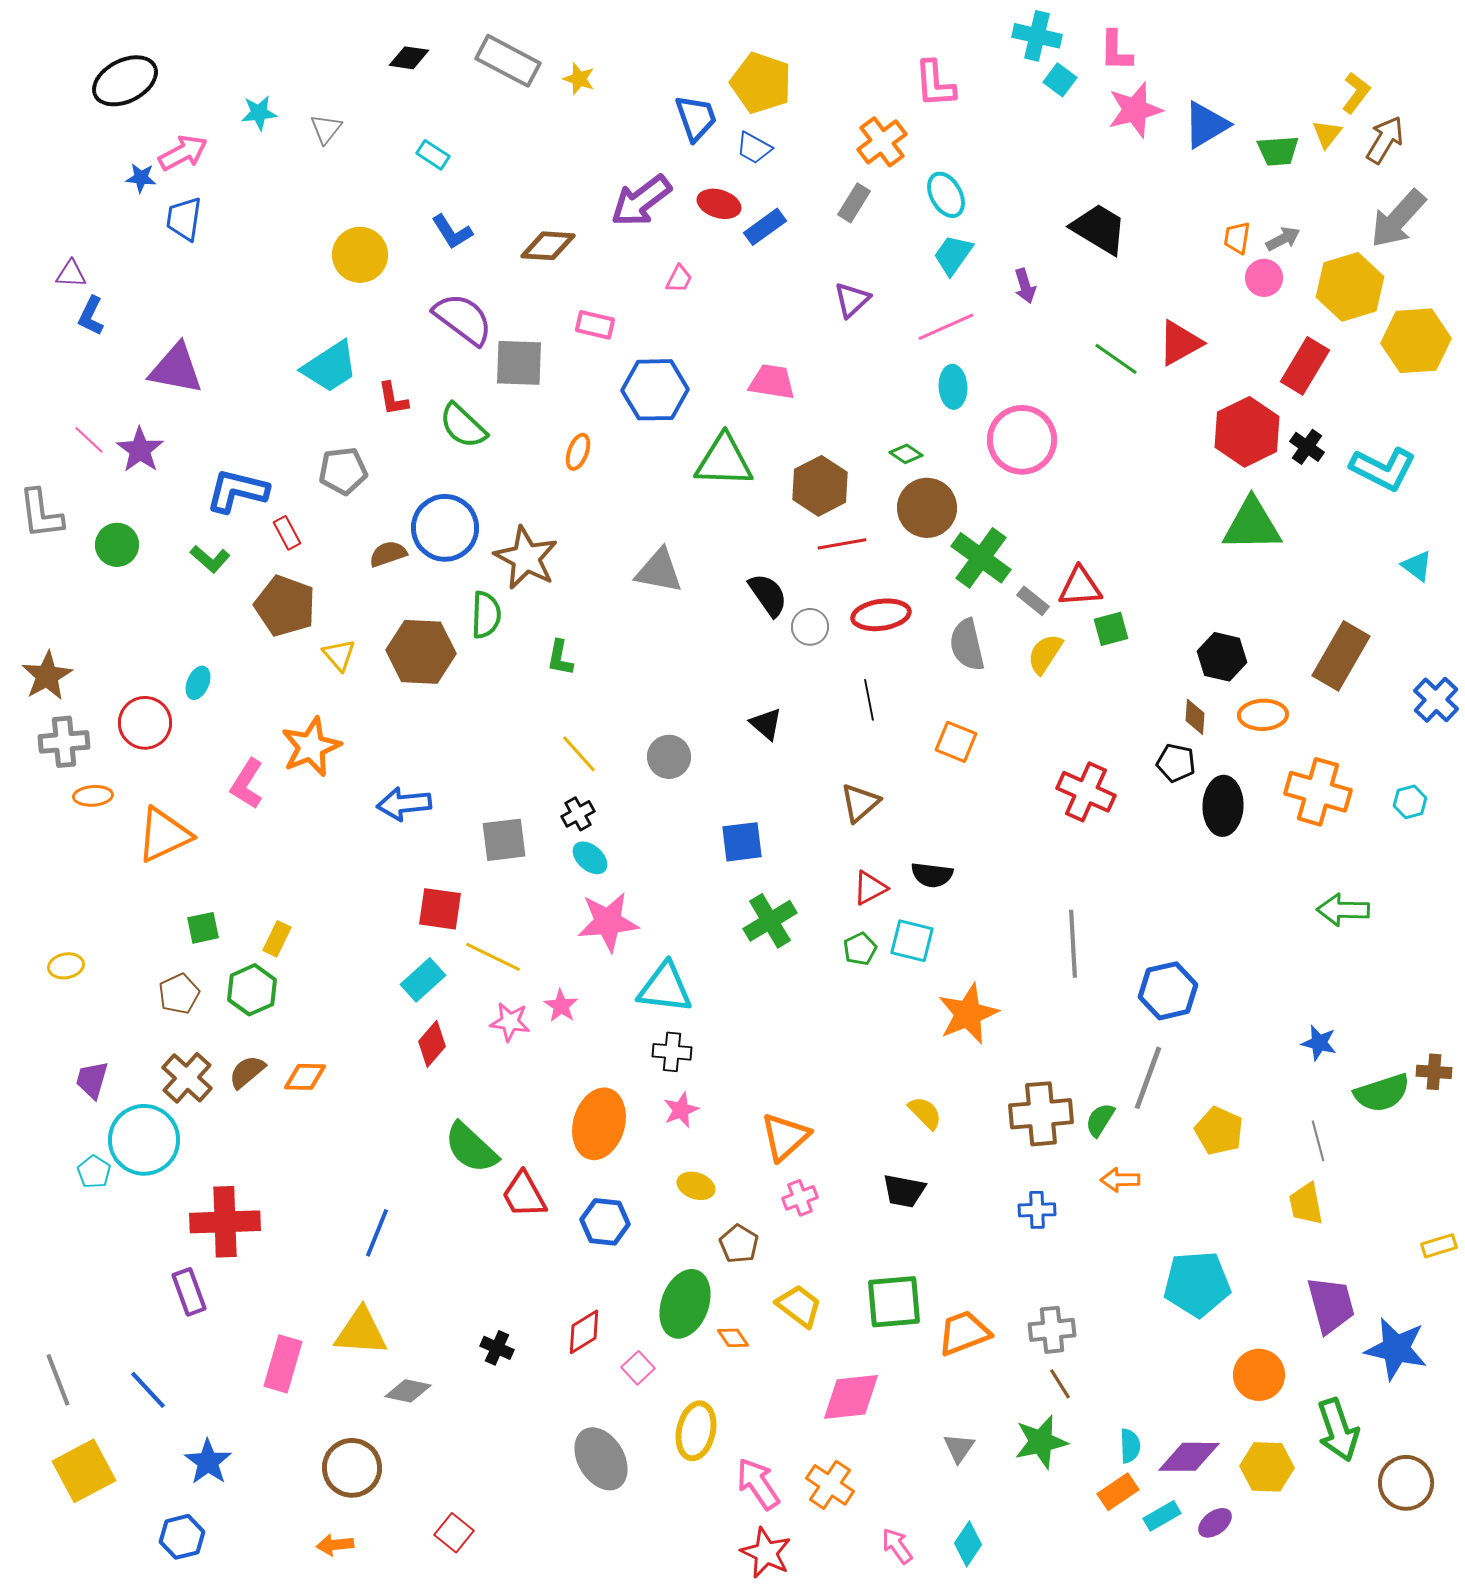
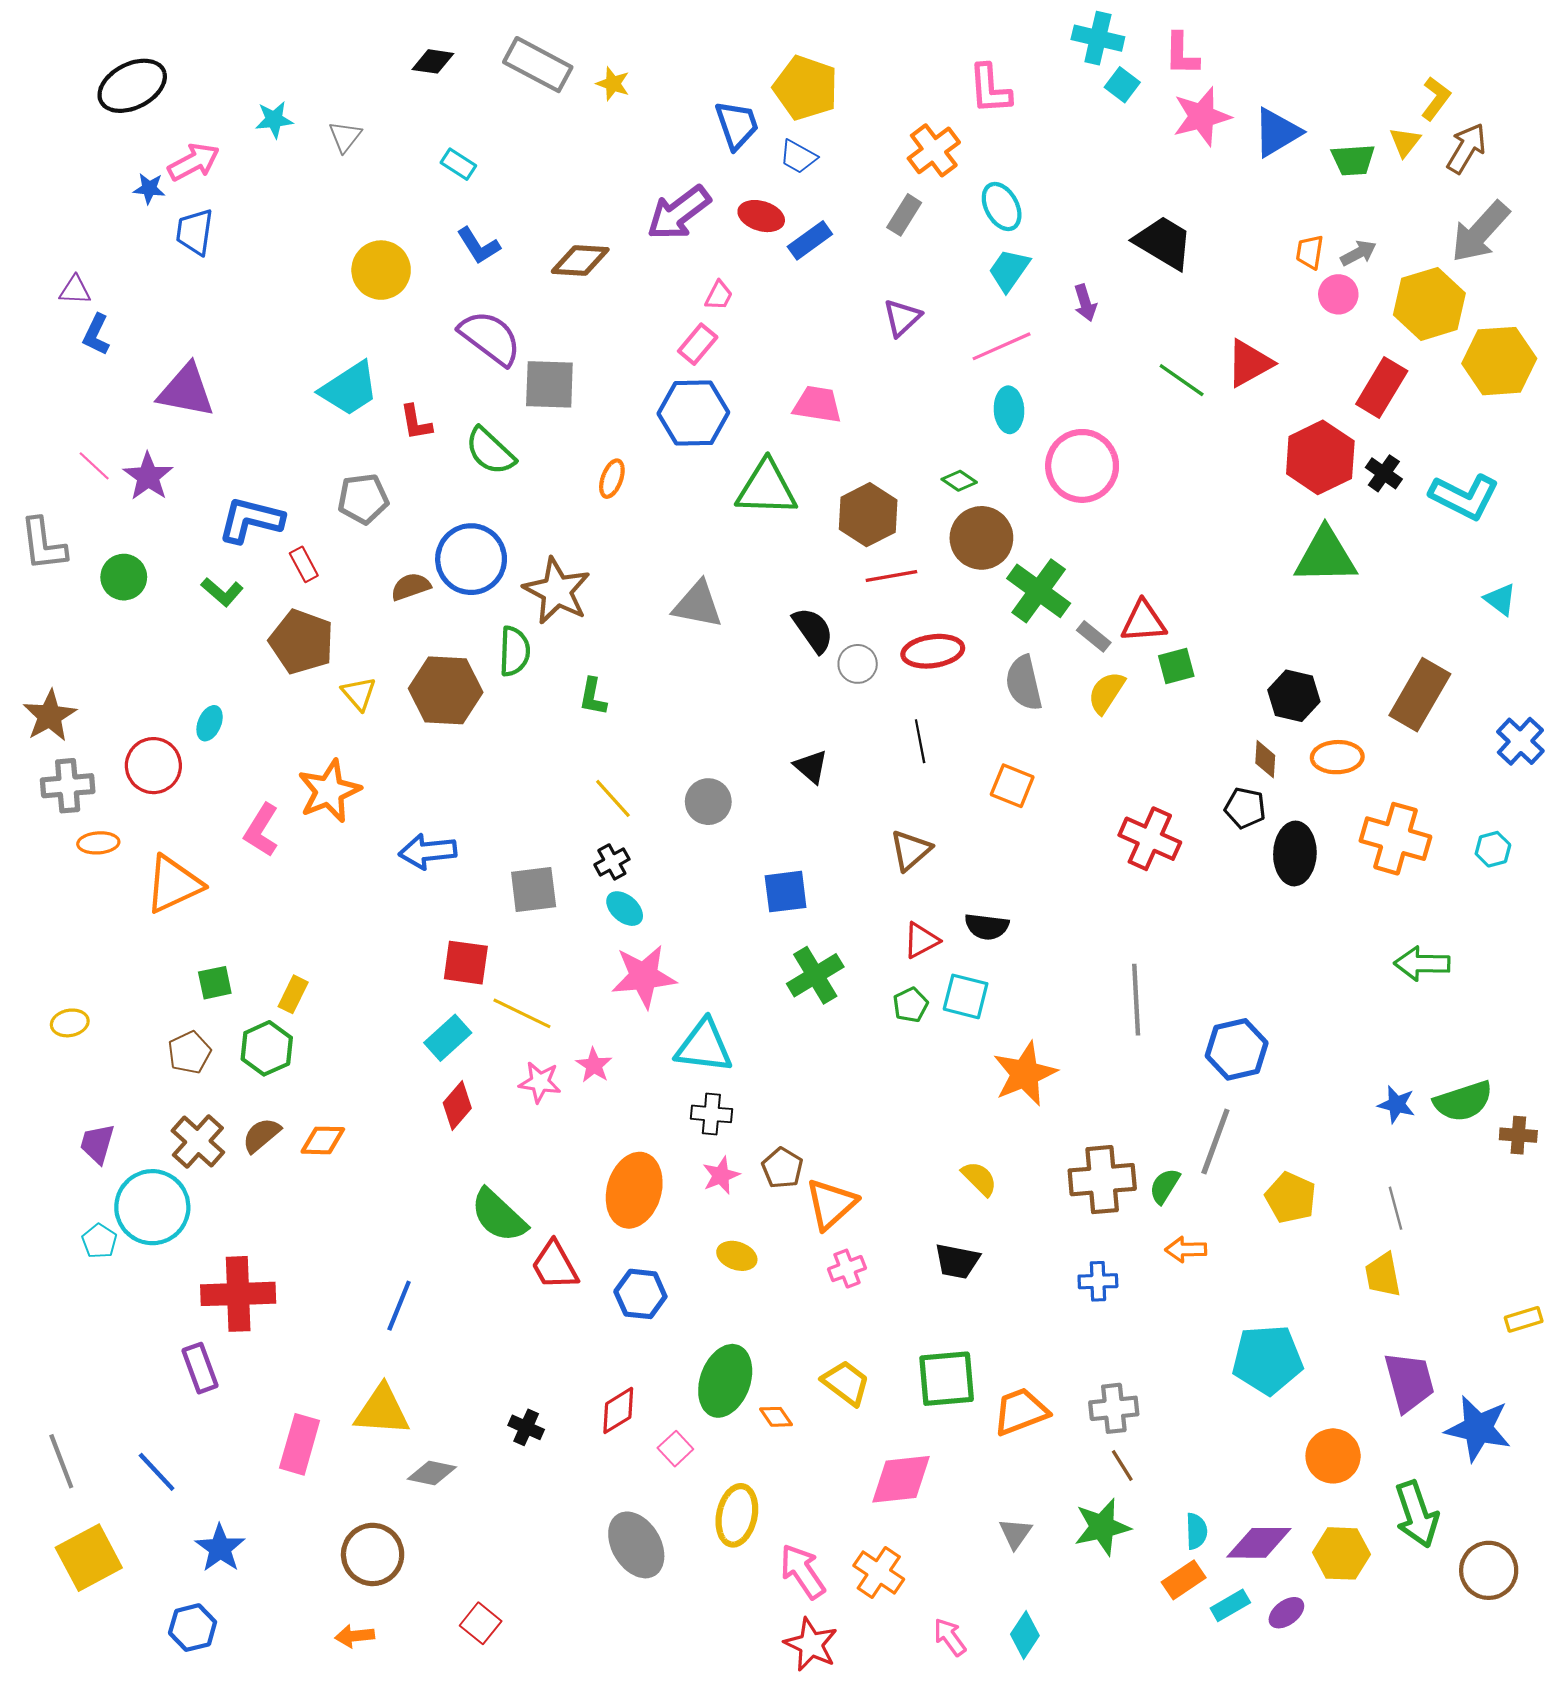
pink rectangle: (595, 325) -> (698, 344), moved, turned -63
green semicircle: (1382, 1093) -> (1463, 1101), moved
brown pentagon: (739, 1244) -> (782, 1168), moved

